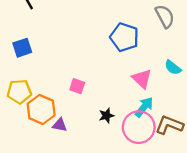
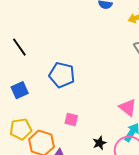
blue pentagon: (124, 37) -> (62, 75), moved

